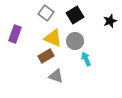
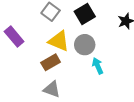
purple rectangle: (15, 34) -> (14, 36), turned -60
gray triangle: (56, 76) -> (52, 89), moved

